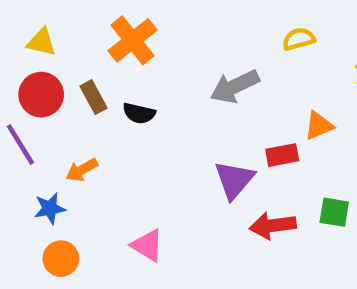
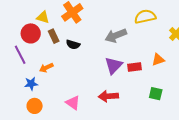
yellow semicircle: (299, 39) -> (145, 17), size x1.5
yellow triangle: (41, 42) -> (43, 17), moved
orange triangle: (319, 126) -> (158, 60), moved
purple triangle: (234, 180) -> (114, 65), moved
red arrow: (273, 226) -> (108, 96), moved

